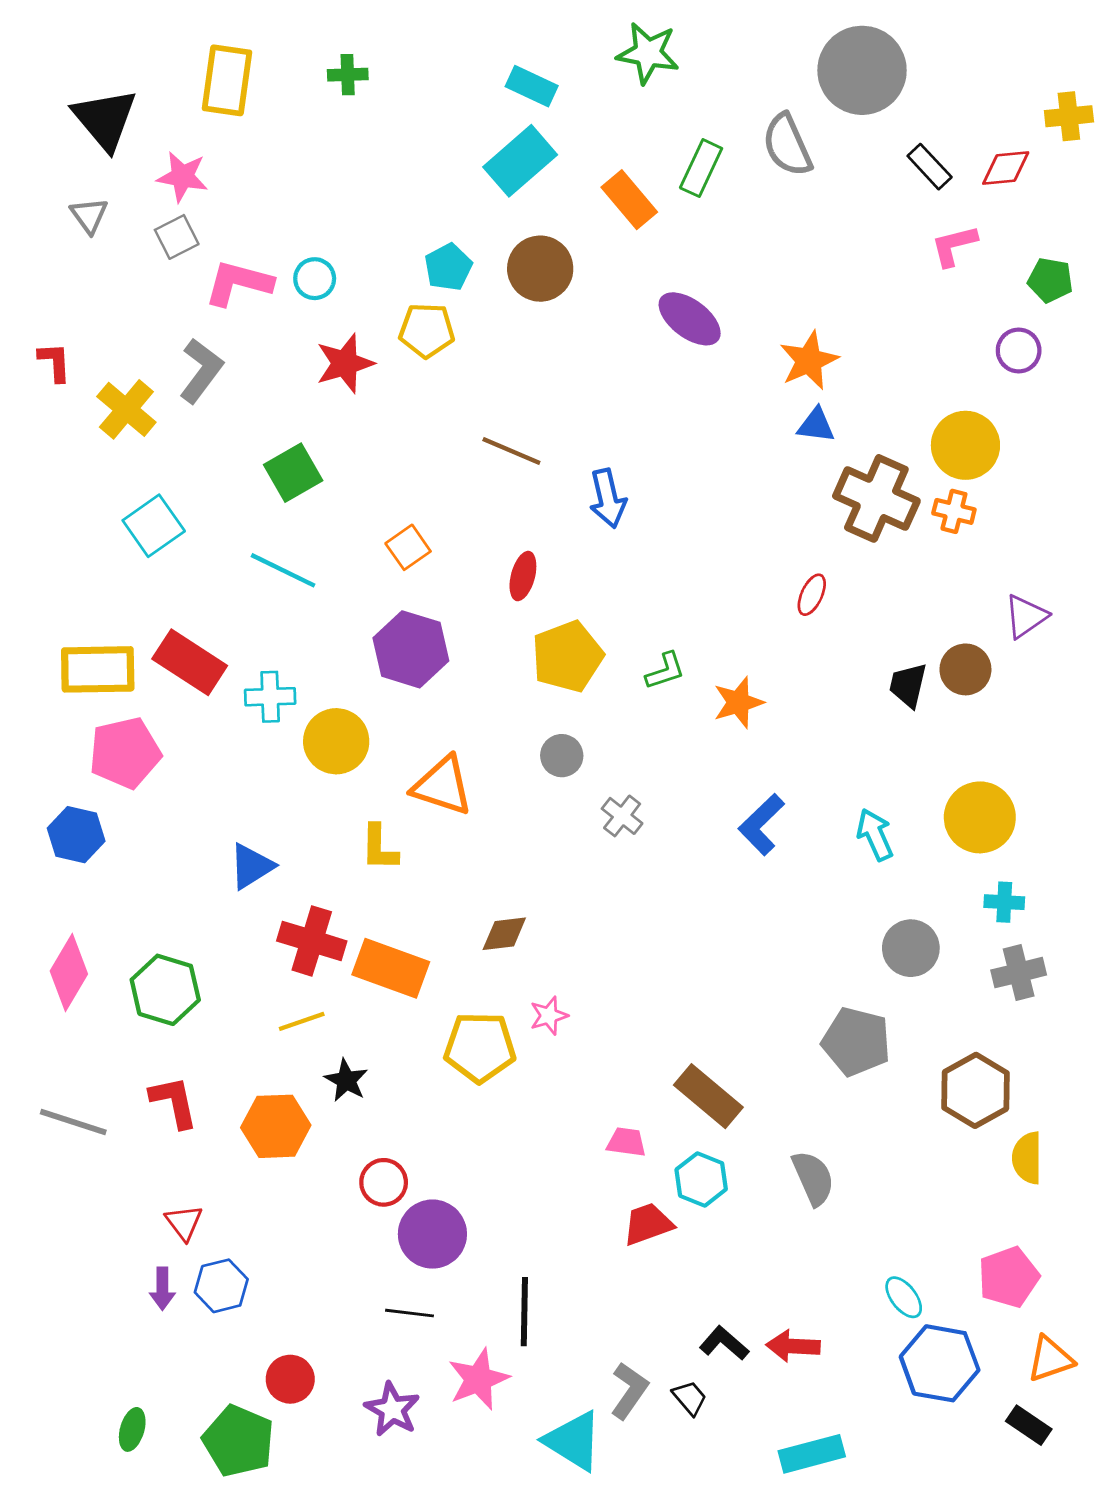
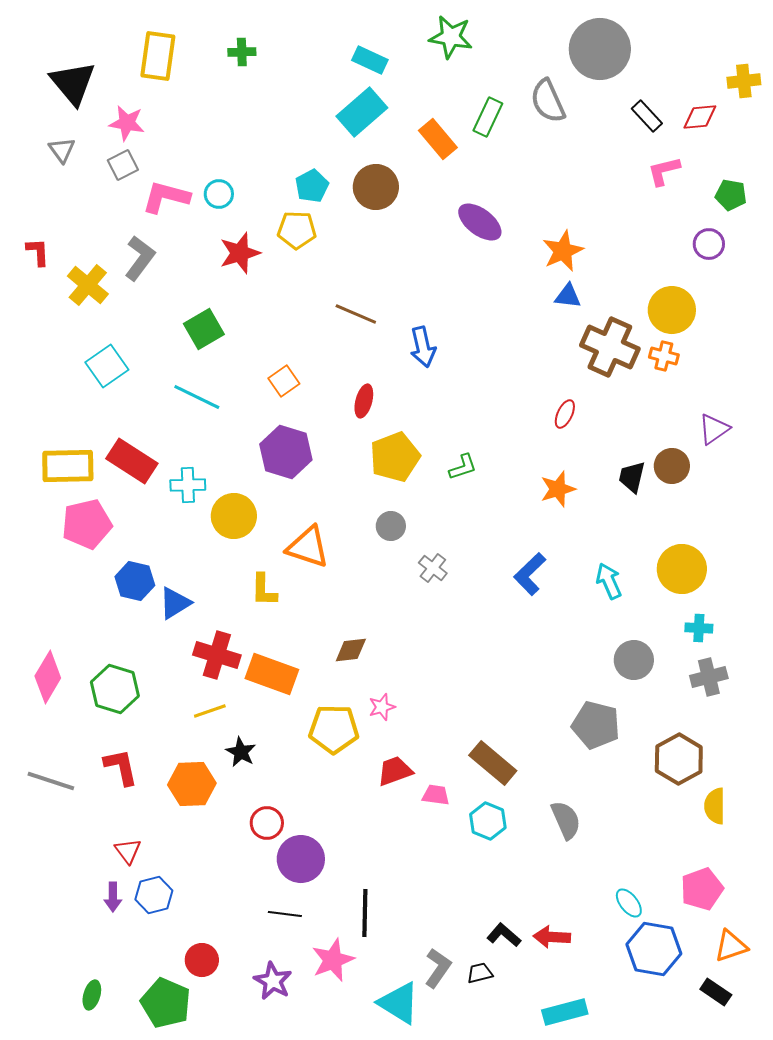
orange star: (738, 702) -> (558, 489), moved
blue hexagon: (76, 835) -> (135, 581), moved
red trapezoid: (648, 1224) -> (395, 771), moved
black trapezoid: (690, 1398) -> (480, 973), turned -64

